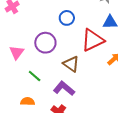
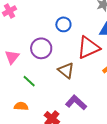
purple L-shape: (64, 88) -> (76, 102), moved

